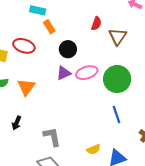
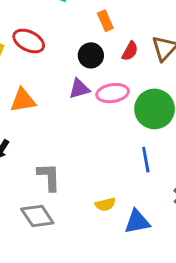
red semicircle: (96, 24) -> (130, 51), moved
orange rectangle: (49, 27) -> (105, 21), moved
orange triangle: (26, 87) -> (23, 100), turned 36

